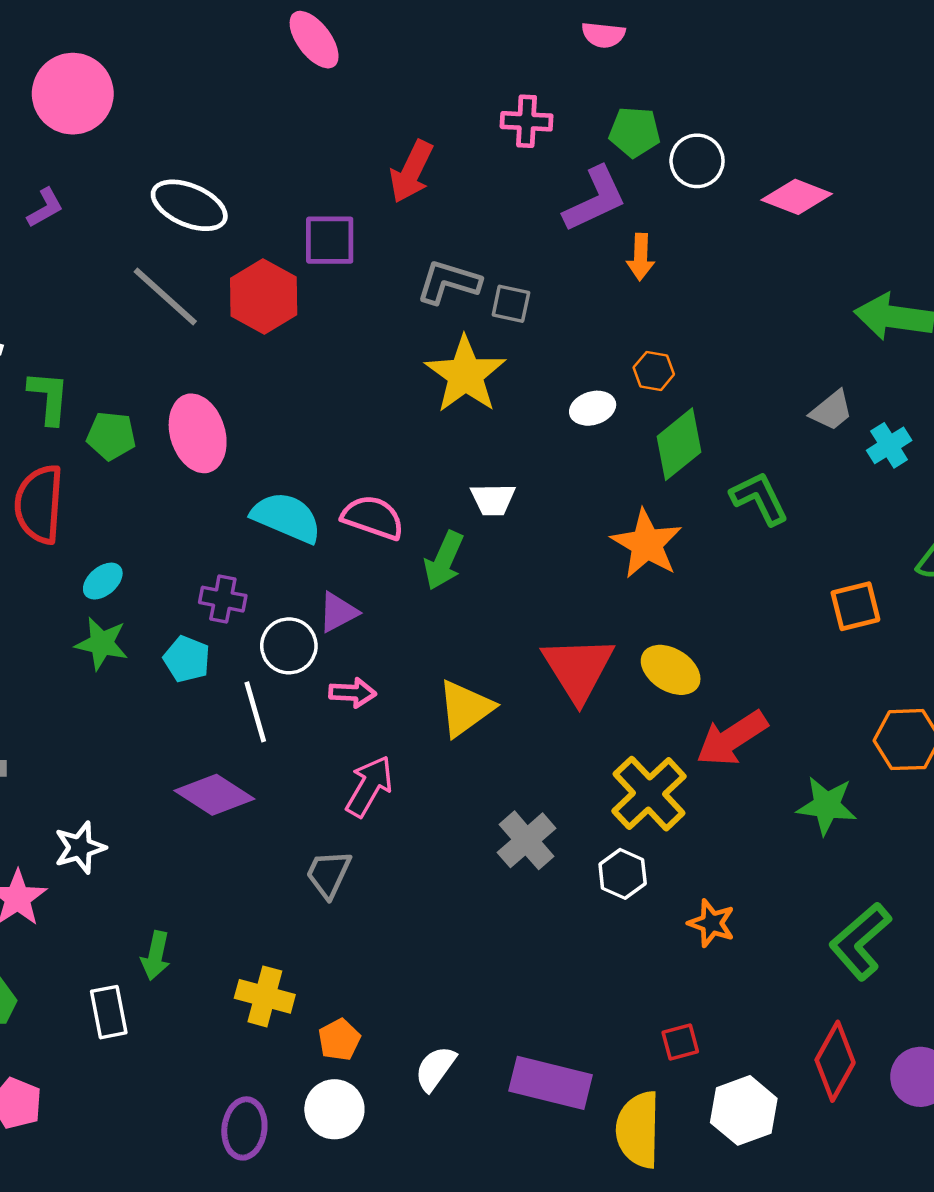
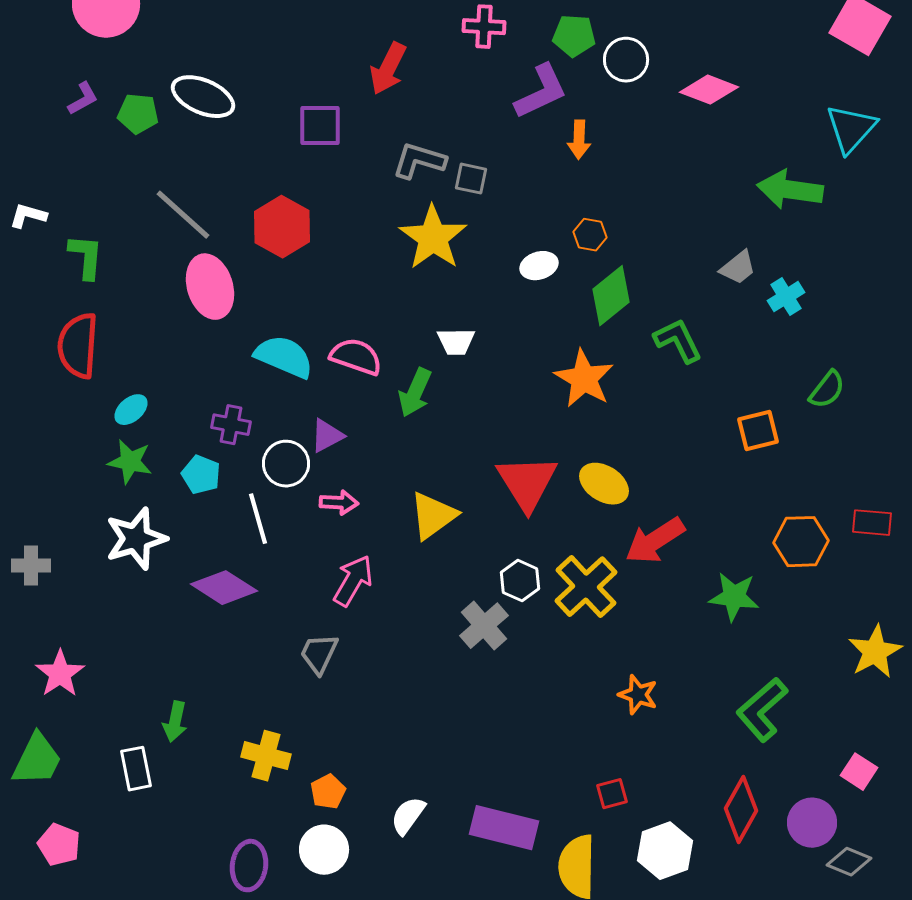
gray line: (165, 297) -> (183, 215), moved
red hexagon: (264, 297) -> (282, 227), moved
green pentagon: (111, 436) -> (138, 114), moved
white star: (80, 848) -> (136, 539), moved, size x1.4
white hexagon: (623, 874) -> (520, 581), moved

